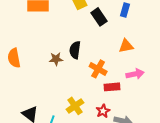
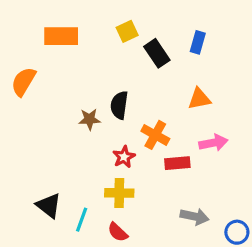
orange semicircle: (14, 58) -> (24, 82), moved, turned 42
yellow cross: (75, 106) -> (119, 193), turned 36
red star: (103, 111) -> (124, 157), moved

